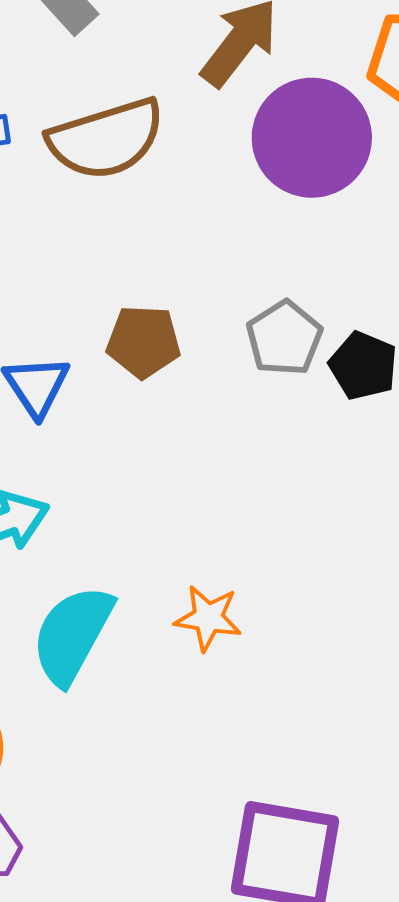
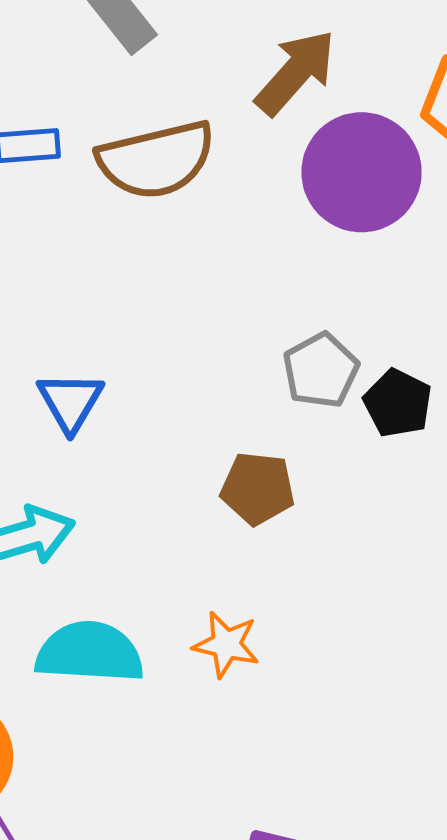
brown pentagon: (144, 342) -> (258, 488), moved
cyan semicircle: (72, 635) -> (90, 652), turned 61

